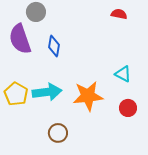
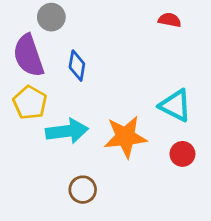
cyan triangle: (123, 74) -> (175, 105), size x1.4
yellow pentagon: (16, 94) -> (30, 103), moved

